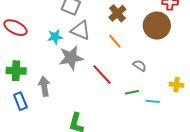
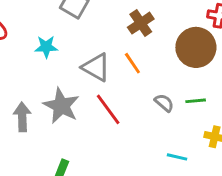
gray triangle: (80, 30) -> (96, 67), moved
gray star: (71, 58) -> (61, 106), moved, turned 30
green line: (132, 92) -> (196, 101), moved

